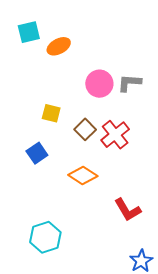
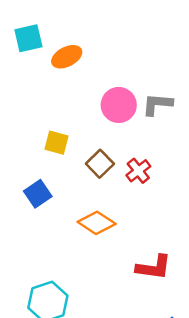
red cross: (115, 135) -> (138, 171), size x0.7
red L-shape: (128, 210) -> (154, 267), turned -52

